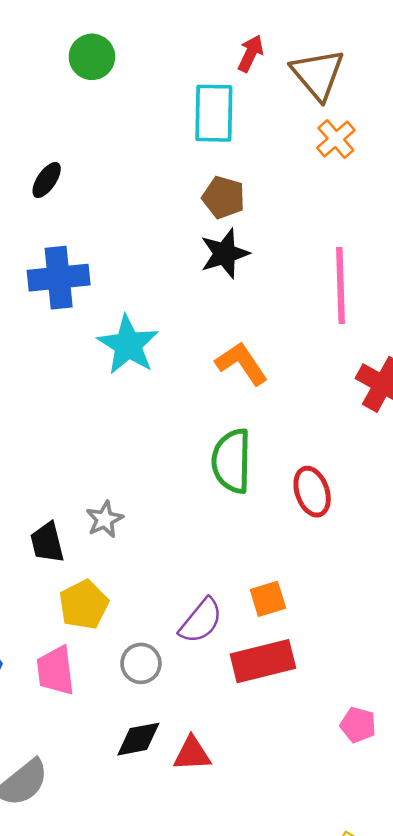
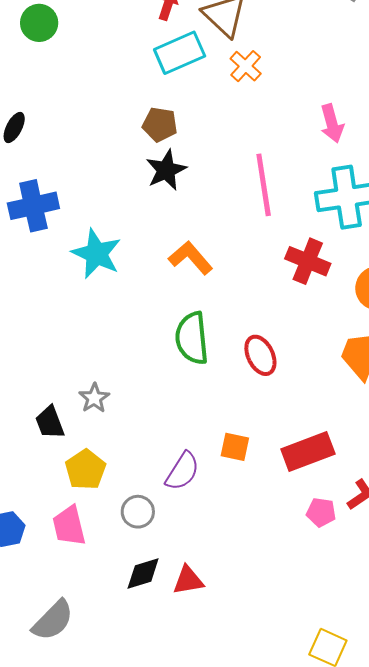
cyan rectangle: (214, 113) -> (180, 53), moved, turned 72
orange square: (268, 599) -> (235, 447), turned 36
red rectangle: (263, 661) -> (308, 451), moved
pink pentagon: (358, 725) -> (321, 512), moved

